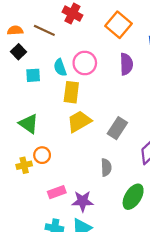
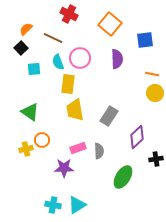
orange semicircle: (15, 30) -> (26, 29), moved, turned -40
brown line: (44, 30) -> (53, 38), moved
yellow trapezoid: (79, 121) -> (75, 110), turned -70
pink rectangle: (57, 192) -> (78, 148), moved
purple star: (83, 201) -> (64, 168), moved

